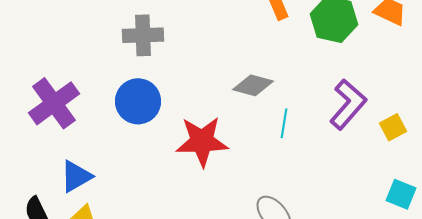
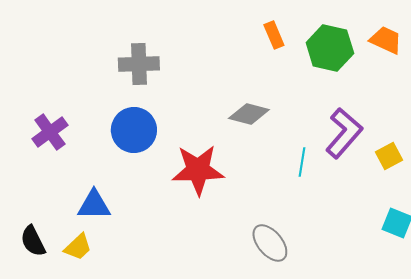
purple cross: (54, 103) -> (50, 132), size x0.7
cyan line: (284, 123) -> (302, 162), moved
blue triangle: (76, 176) -> (94, 205), moved, turned 30

